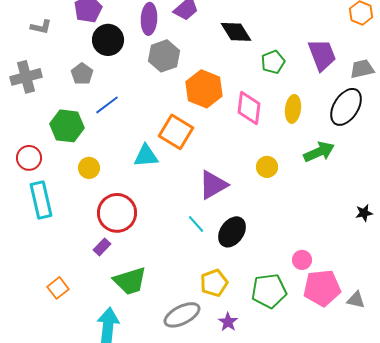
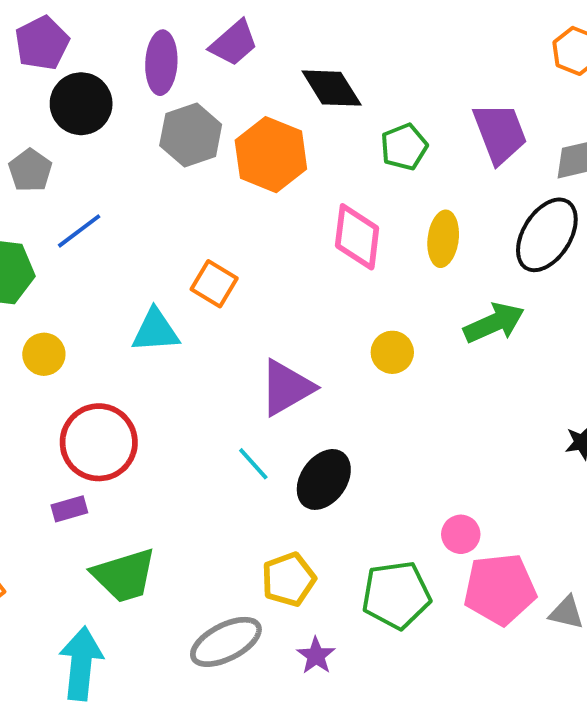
orange hexagon: (204, 89) -> (271, 155), moved
orange square: (176, 132) -> (214, 284), size x0.7
purple rectangle: (102, 247) -> (69, 509), turned 30

